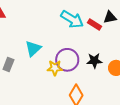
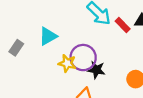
black star: (94, 61) -> (96, 70), moved

